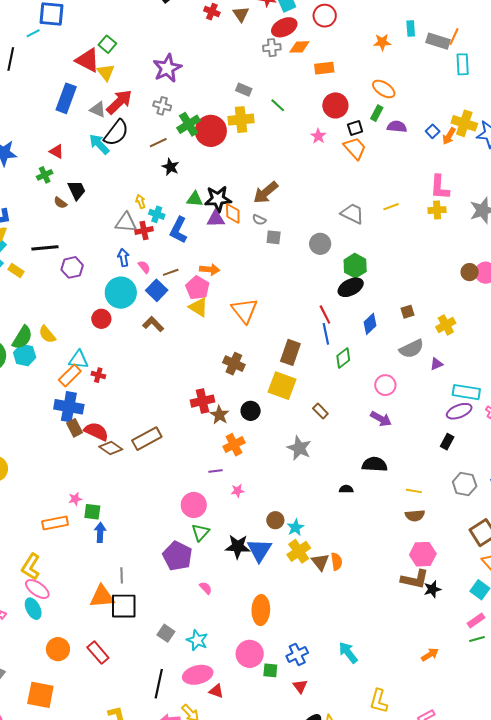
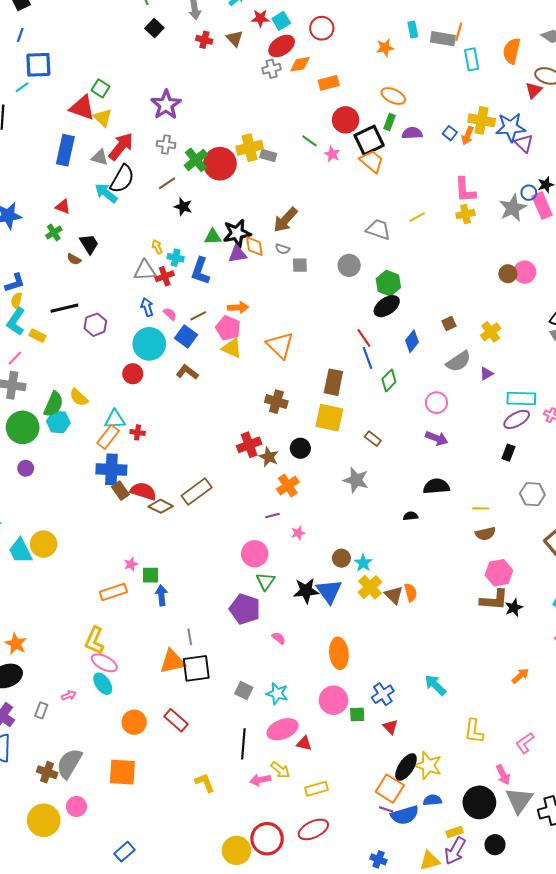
gray rectangle: (244, 90) -> (268, 156), moved
green line: (278, 105) -> (309, 141), moved
black square: (355, 128) -> (369, 140), size x1.8

